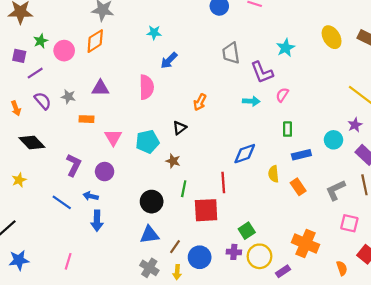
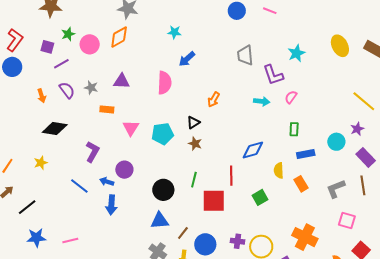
black diamond: (32, 143) -> (55, 128), turned -40
brown star: (173, 161) -> (195, 144), moved
purple circle: (105, 172) -> (124, 170), moved
green square: (247, 231) -> (260, 197), moved
pink line: (68, 261) -> (70, 241), moved, turned 56

